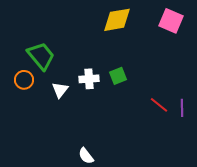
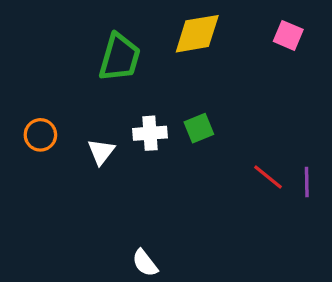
pink square: (171, 21) -> (288, 35), size x0.7
green trapezoid: (41, 56) -> (120, 57), moved, turned 56

